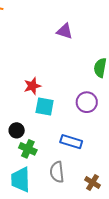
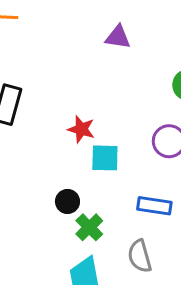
red star: (32, 86) -> (81, 129), turned -30
green cross: (28, 149) -> (89, 227), turned 30

